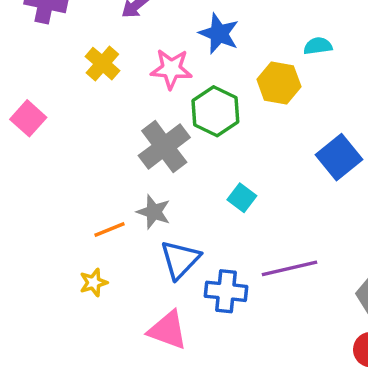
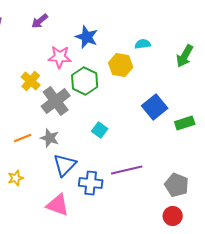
yellow cross: (102, 64) -> (31, 81), moved
orange line: (109, 230) -> (23, 138), moved

